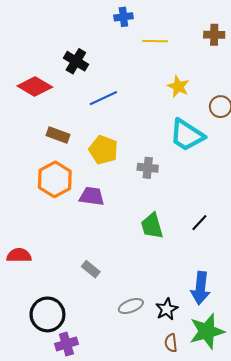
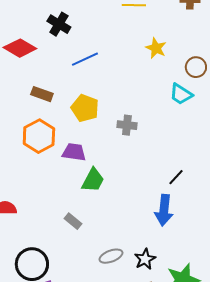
cyan trapezoid: (187, 135) -> (181, 94), moved, size x0.7
green trapezoid: (152, 226) -> (93, 180), moved, turned -136
blue arrow: (200, 288) -> (164, 210), moved

